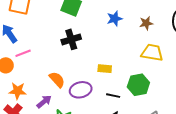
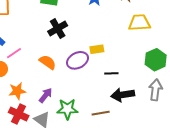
orange semicircle: (57, 80) -> (48, 62), moved
green hexagon: (138, 85) -> (156, 60), moved
purple ellipse: (81, 90) -> (78, 60), moved

